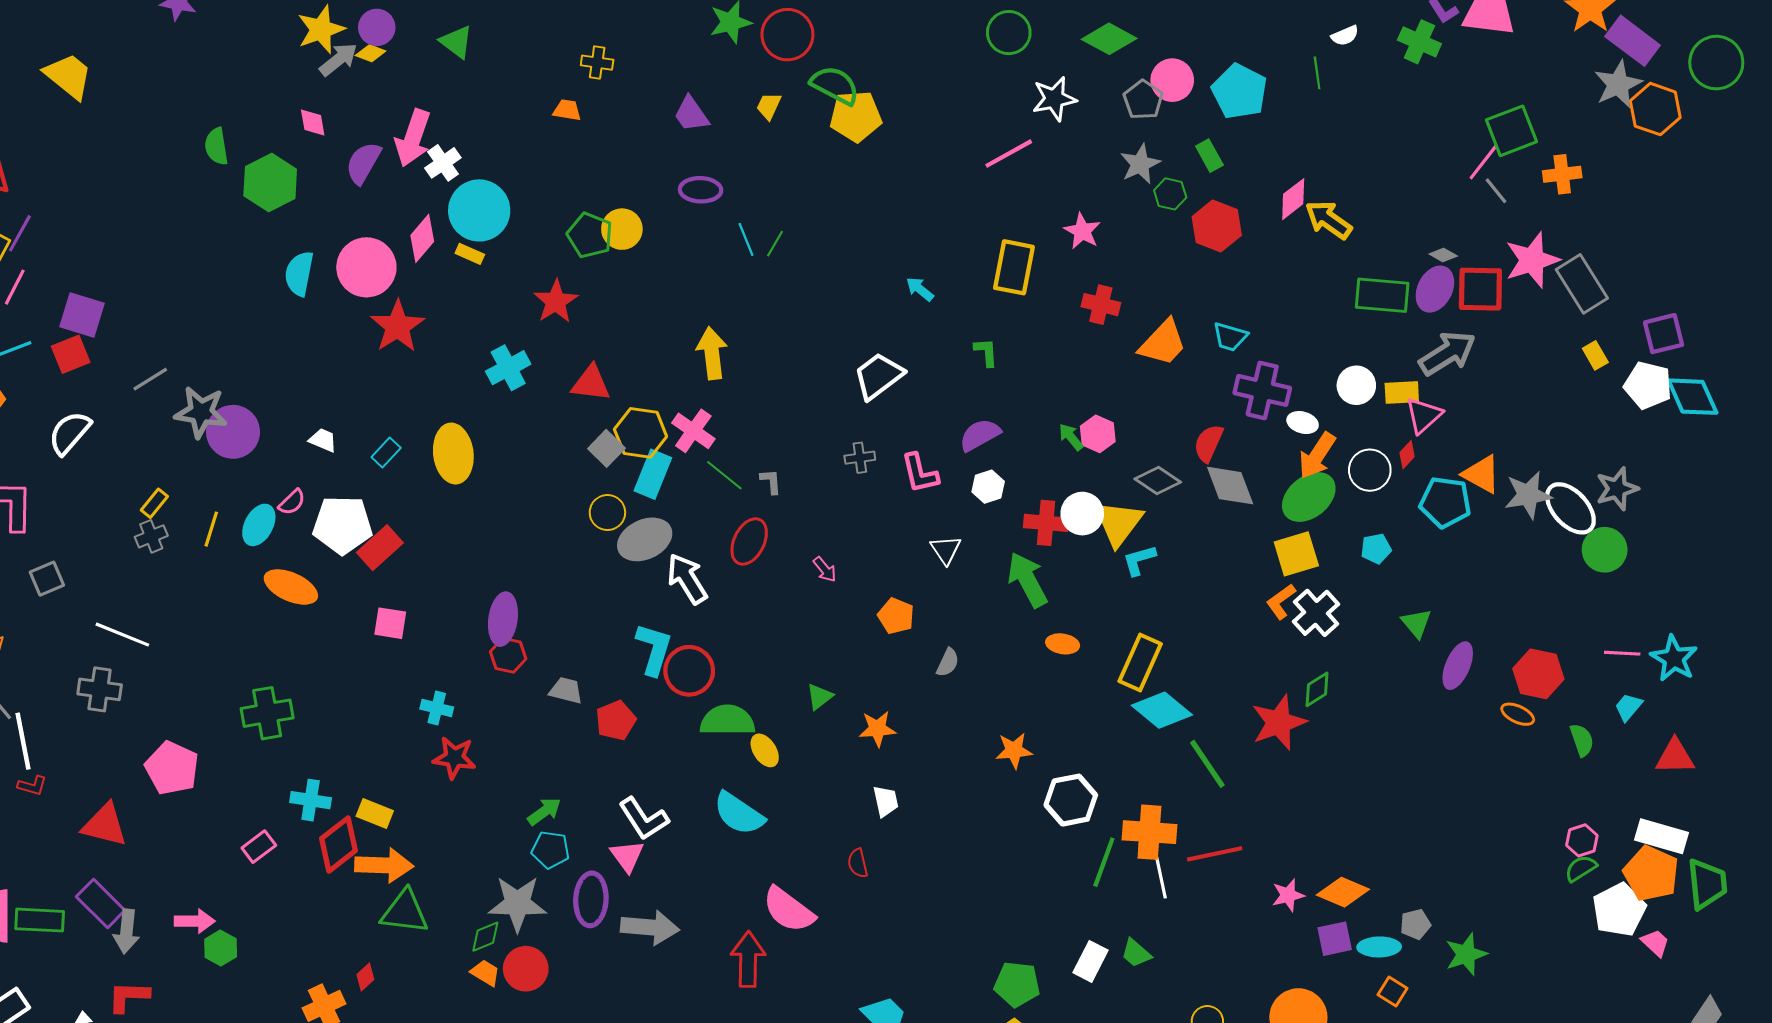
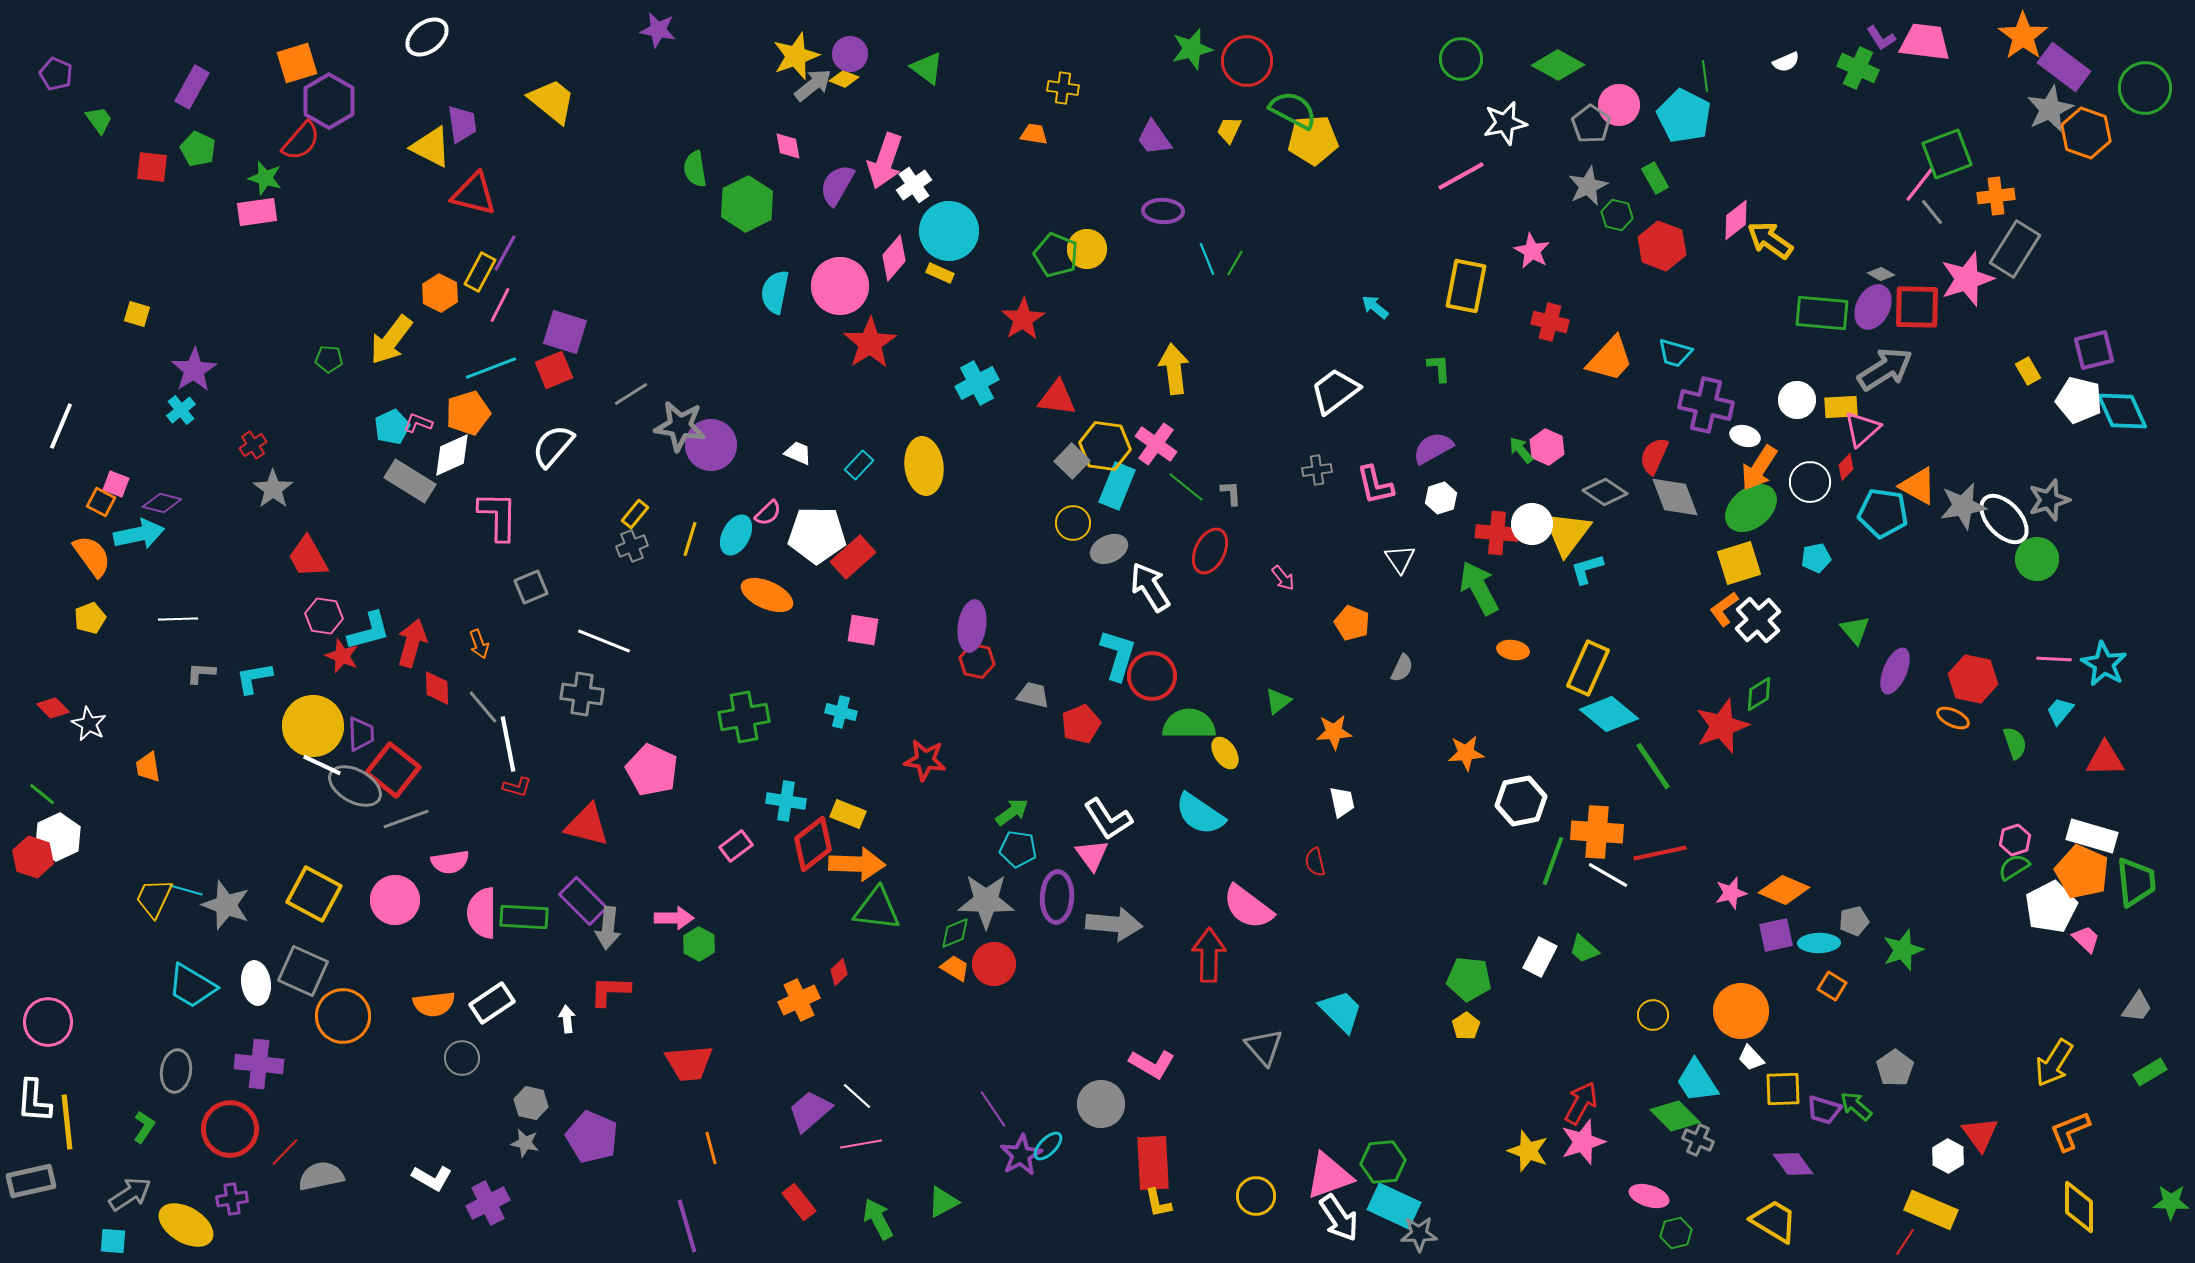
green line: (1317, 73) -> (1705, 76), moved
gray rectangle: (1582, 284) -> (2015, 249), moved, turned 64
gray ellipse: (645, 539) -> (1109, 549), size x0.7
cyan cross: (437, 708) -> (841, 712), moved
white line: (1161, 877) -> (1608, 875), turned -48

